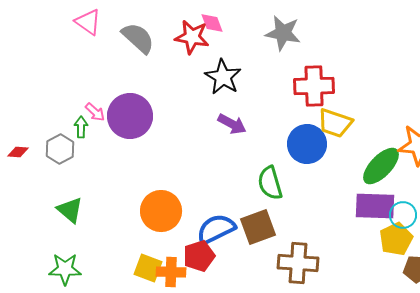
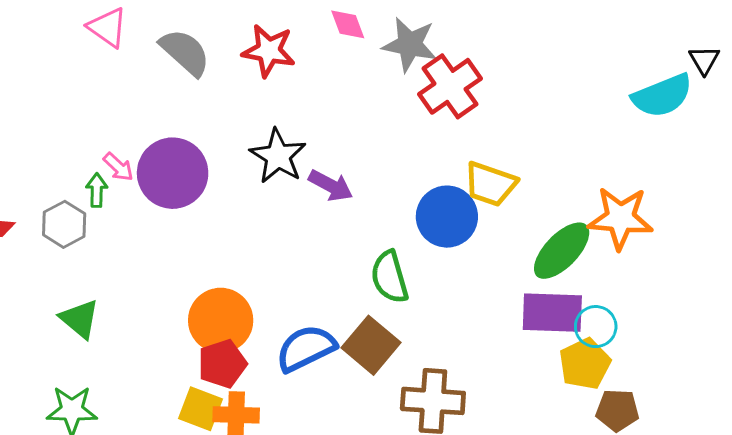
pink diamond: (212, 23) -> (348, 24), moved
black star: (223, 77) -> (278, 156), moved
red cross: (314, 86) -> (450, 86), moved, turned -33
brown square: (258, 227) -> (371, 345), turned -30
red pentagon: (199, 256) -> (222, 364), moved

